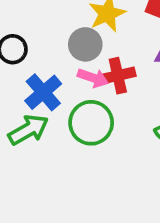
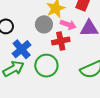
pink arrow: (93, 78) -> (68, 25), moved

